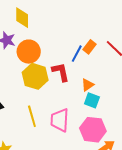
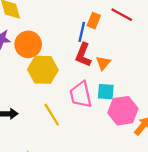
red L-shape: (61, 72) -> (83, 55), moved, turned -130
cyan square: (92, 100) -> (106, 92), moved
pink trapezoid: (60, 120) -> (81, 95), moved

